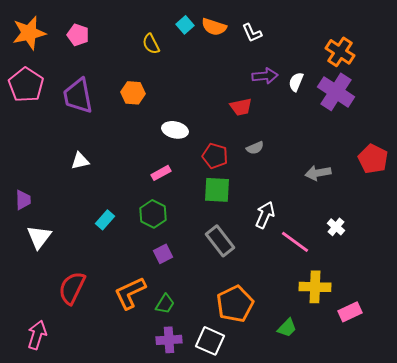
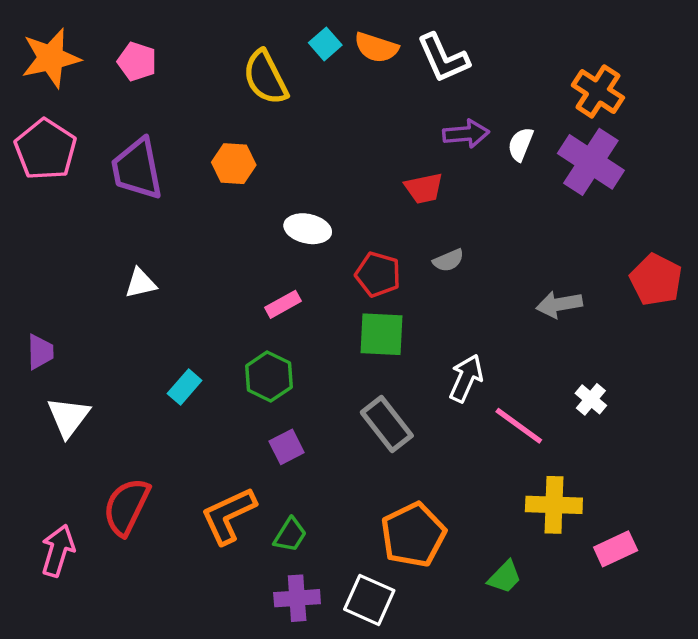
white L-shape: (252, 33) -> (443, 58), size x1.5
yellow semicircle: (151, 44) -> (265, 77), size x1.5
pink arrow: (37, 335) -> (58, 551), moved

